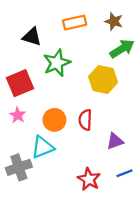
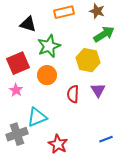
orange circle: (54, 120) -> (47, 75), moved
purple triangle: (115, 141) -> (98, 90), moved, turned -42
red star: (89, 179) -> (58, 144), moved

